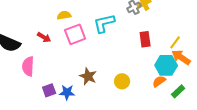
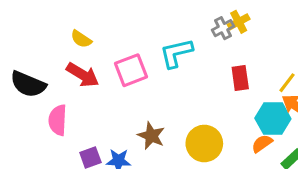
yellow semicircle: (64, 15) -> (81, 39), moved, turned -136
red arrow: (44, 37) -> (83, 75), size x1.5
yellow circle: (122, 81) -> (204, 143), size x1.5

